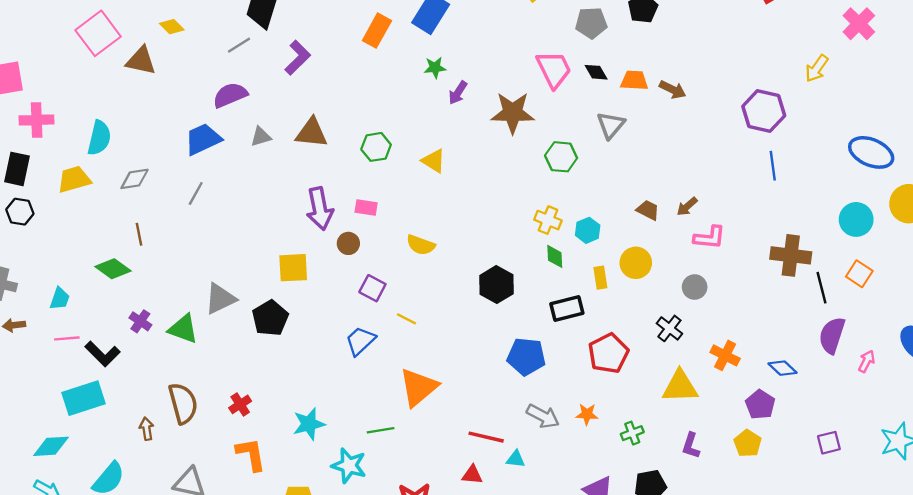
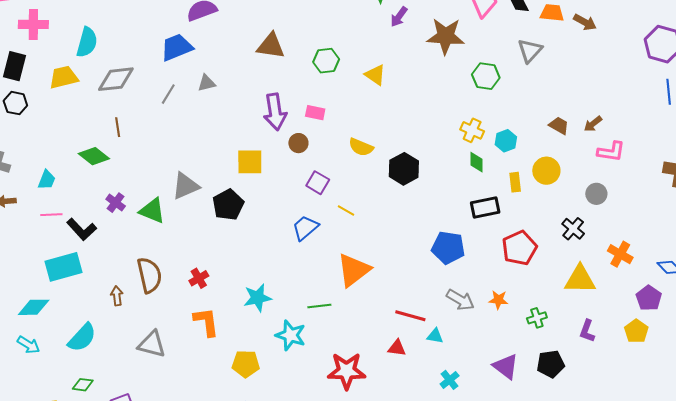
gray triangle: (261, 137) -> (207, 83), moved
gray diamond: (135, 179) -> (116, 79), size x1.4
black hexagon: (497, 285) -> (404, 169), moved

